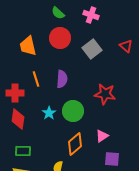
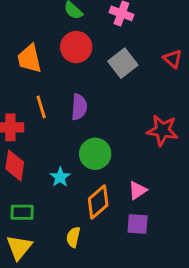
red star: (105, 94) -> (162, 130), moved
cyan star: (49, 113) -> (60, 177), moved
purple square: (112, 159) -> (138, 224), moved

